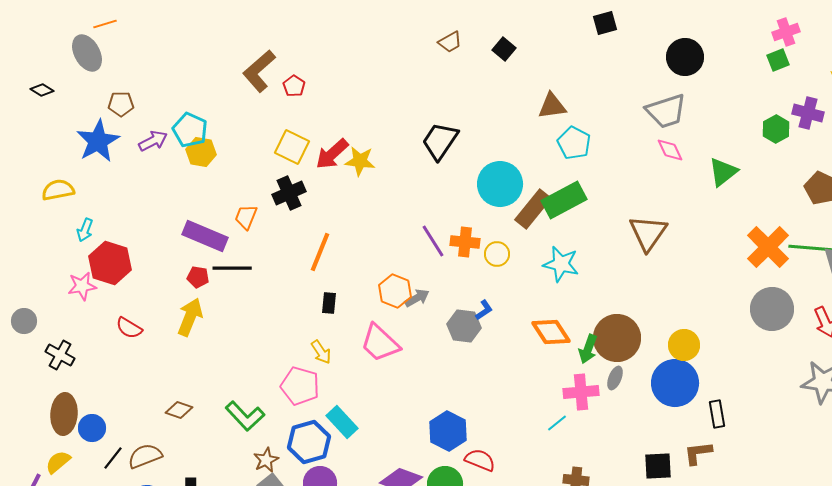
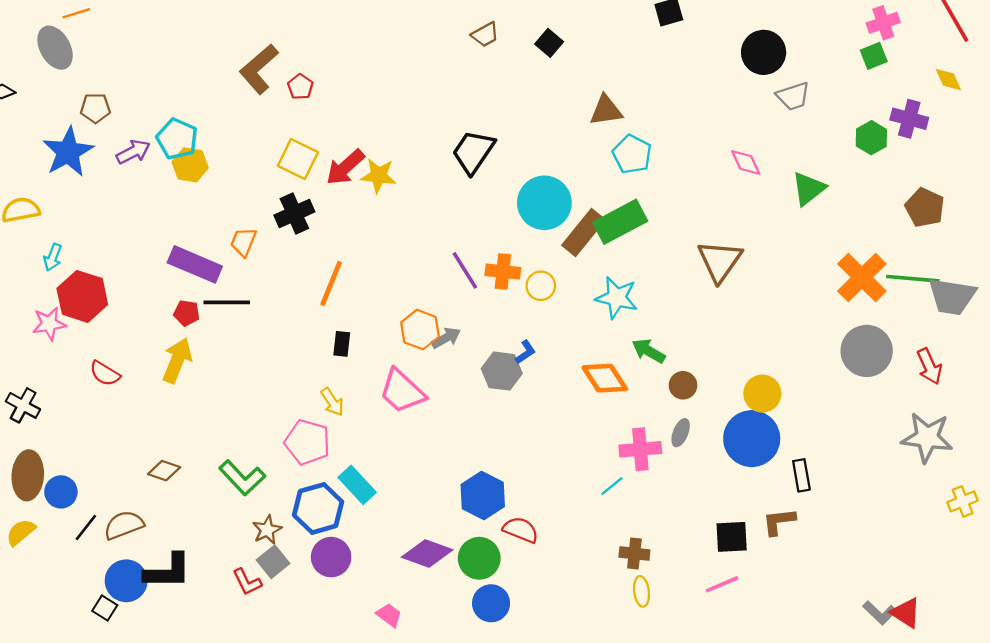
gray trapezoid: (666, 111) -> (793, 96), moved, size x0.7
brown circle: (617, 338) -> (683, 385), size x0.5
green arrow: (588, 349) -> (649, 351), moved, turned 100

